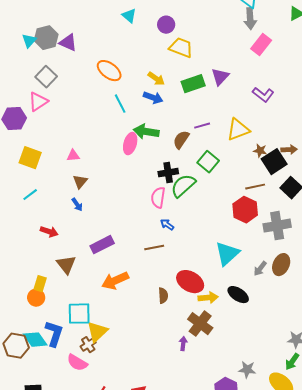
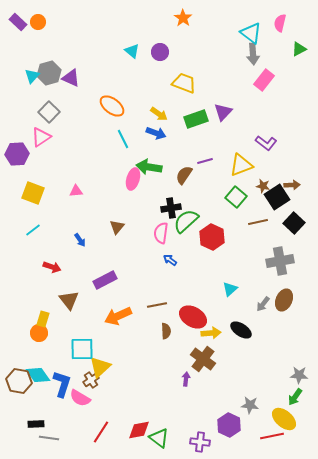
purple circle: (166, 25) -> (160, 52), moved
purple L-shape: (263, 95) -> (266, 143), moved
green square: (208, 162) -> (236, 197), moved
brown triangle: (80, 182) -> (117, 227), moved
red hexagon: (245, 210) -> (212, 237), moved
brown line: (154, 248) -> (157, 305), moved
cyan triangle: (227, 254) -> (230, 289), size x0.6
blue L-shape: (54, 334) -> (62, 384), moved

